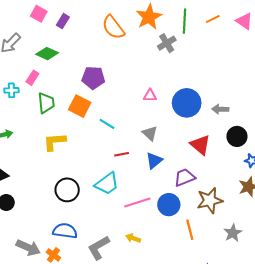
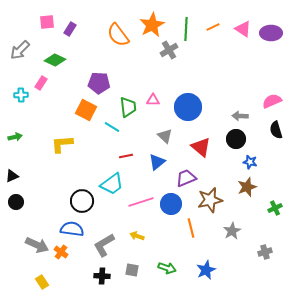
pink square: (39, 14) -> (47, 22), turned -35
green trapezoid: (46, 103) -> (128, 107), moved
gray arrow: (220, 109) -> (240, 116), moved
gray triangle: (150, 133) -> (165, 136), moved
black circle: (67, 190) -> (82, 201), moved

